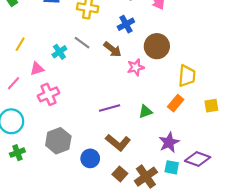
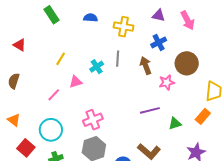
gray line: (82, 43) -> (118, 59), turned 56
brown arrow: (112, 49) -> (146, 65), turned -150
pink cross: (49, 94) -> (93, 120), moved
purple line: (110, 108) -> (150, 110), moved

